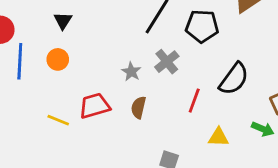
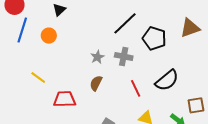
gray cross: (167, 62) -> (124, 56), turned 36
red line: (194, 101) -> (136, 88), turned -60
red trapezoid: (95, 106) -> (65, 99), moved

